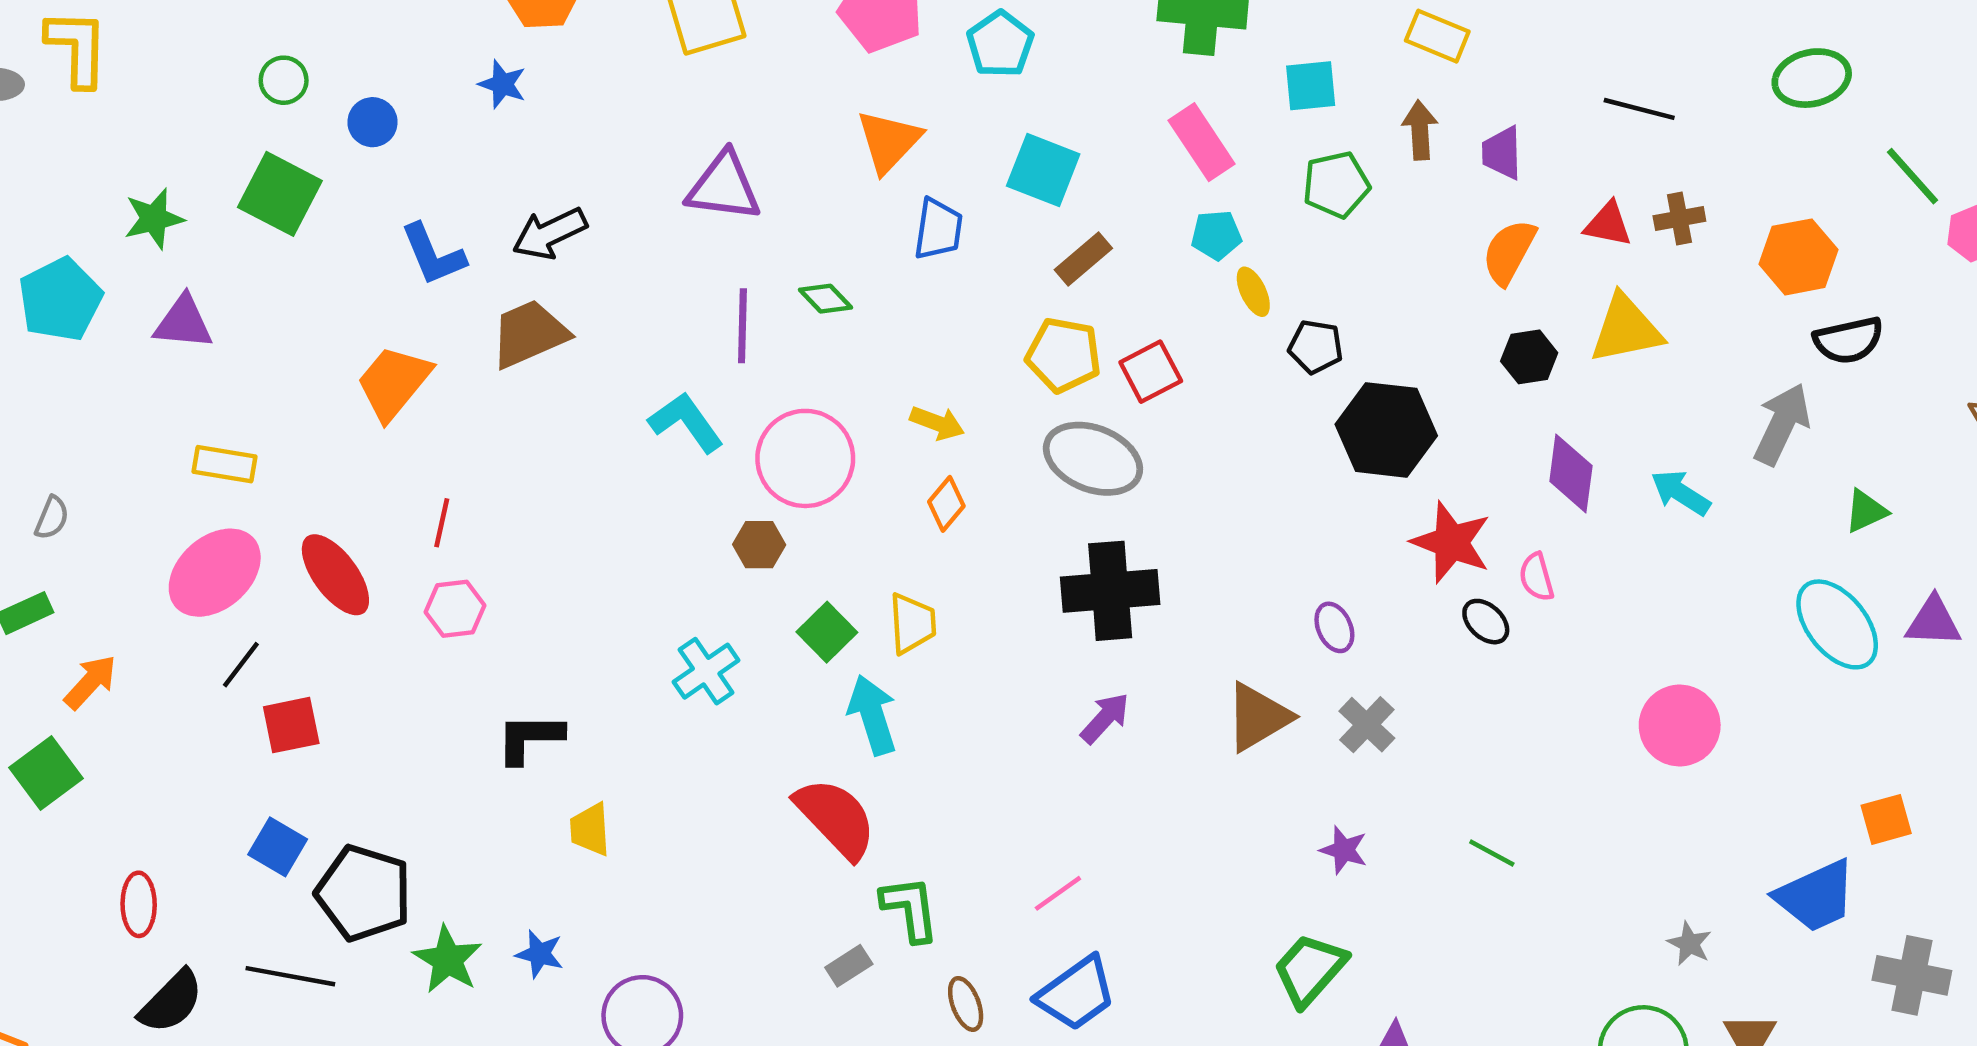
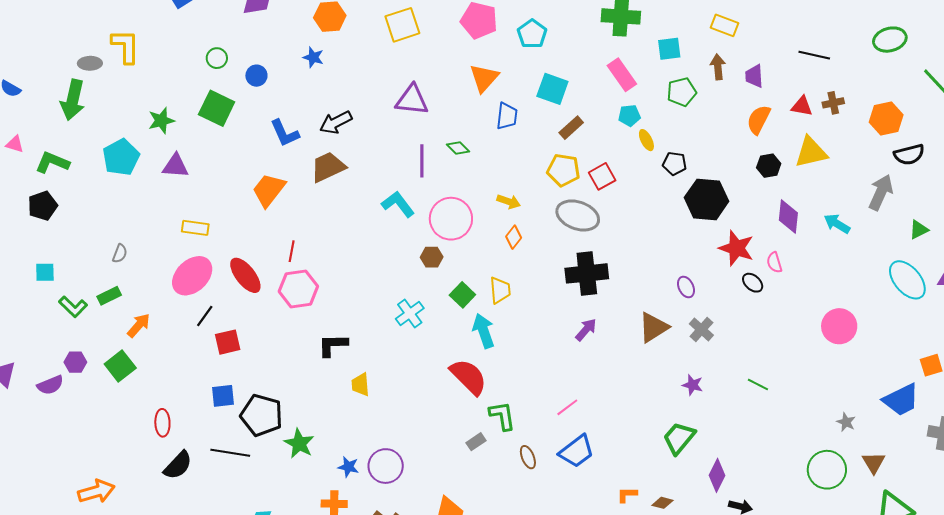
pink hexagon: (455, 609) -> (298, 289), size x1.5
blue square: (278, 847) -> (223, 396), turned -35
blue star: (540, 954) -> (348, 467), moved

